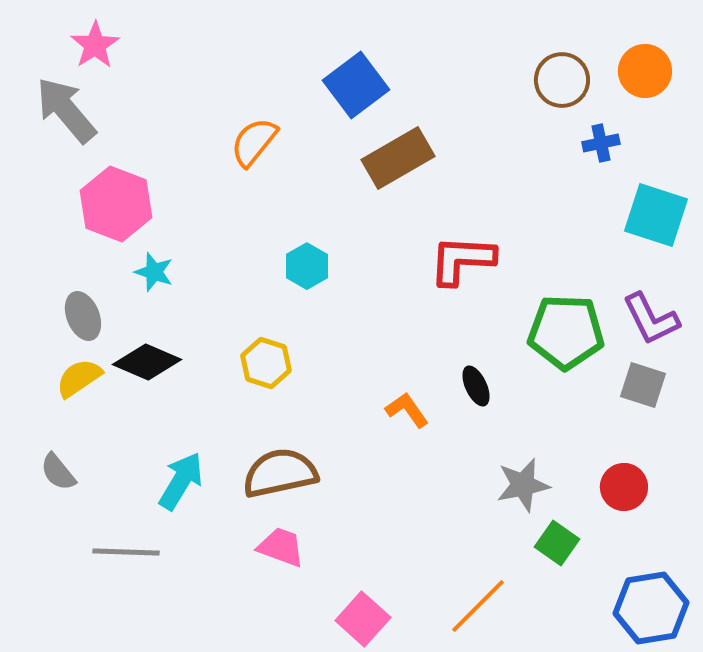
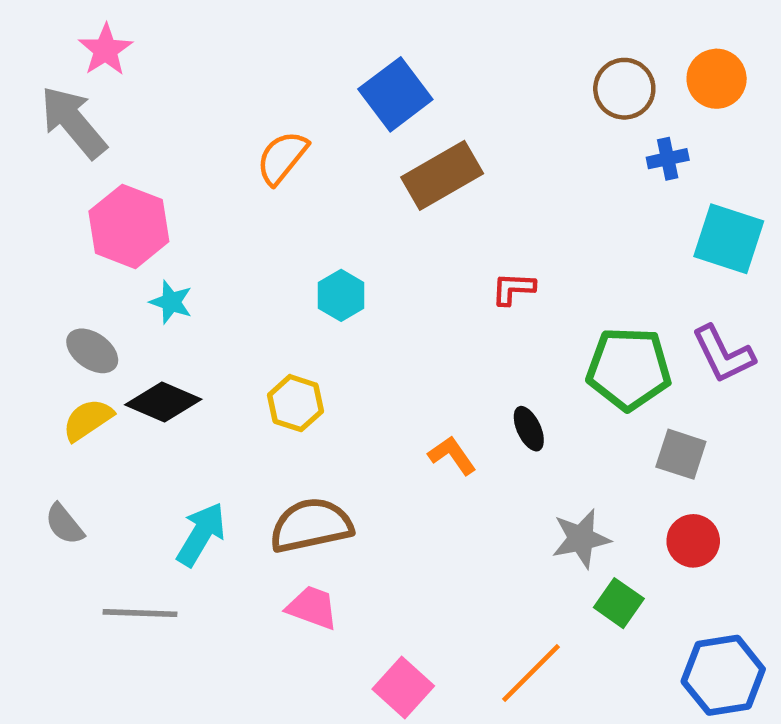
red L-shape: (462, 260) -> (513, 289), size x0.6
gray ellipse: (83, 316) -> (92, 351), turned -33
gray square: (643, 385) -> (681, 454), moved

